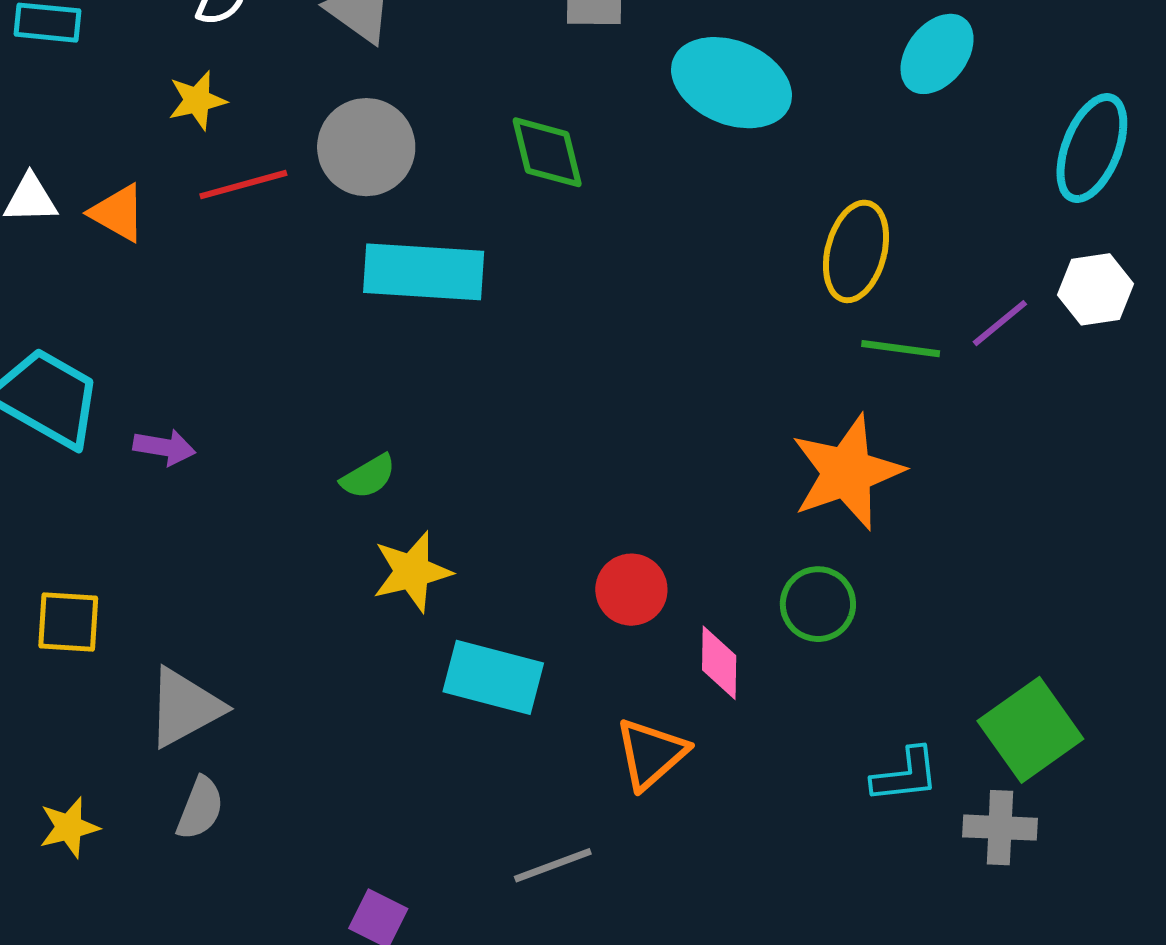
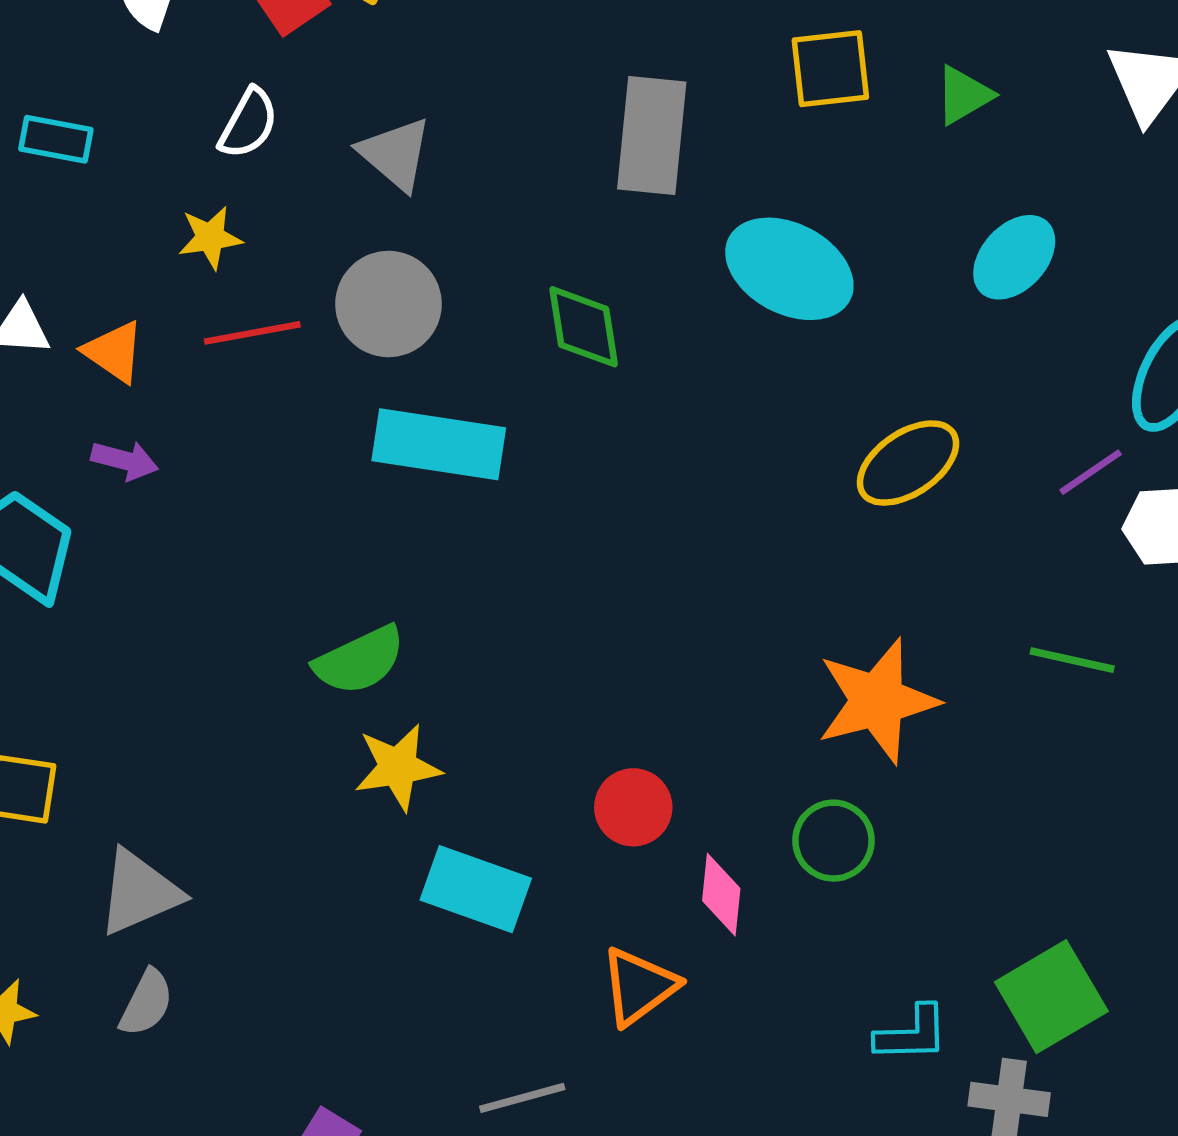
yellow ellipse: (856, 251) -> (908, 463), turned 36
purple line: (1000, 323) -> (1091, 472), moved
green line: (901, 349) -> (1072, 660), moved
purple arrow: (164, 447) -> (125, 460), moved
green semicircle: (368, 477) -> (360, 660), size x1.5

